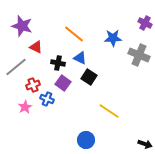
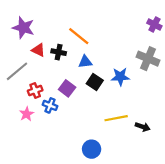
blue star: (113, 38) -> (120, 77), moved
blue triangle: (80, 58) -> (85, 62), turned -32
black cross: (58, 63) -> (59, 52), moved
yellow line: (109, 111) -> (116, 118), turned -45
black arrow: (145, 144) -> (143, 127), moved

